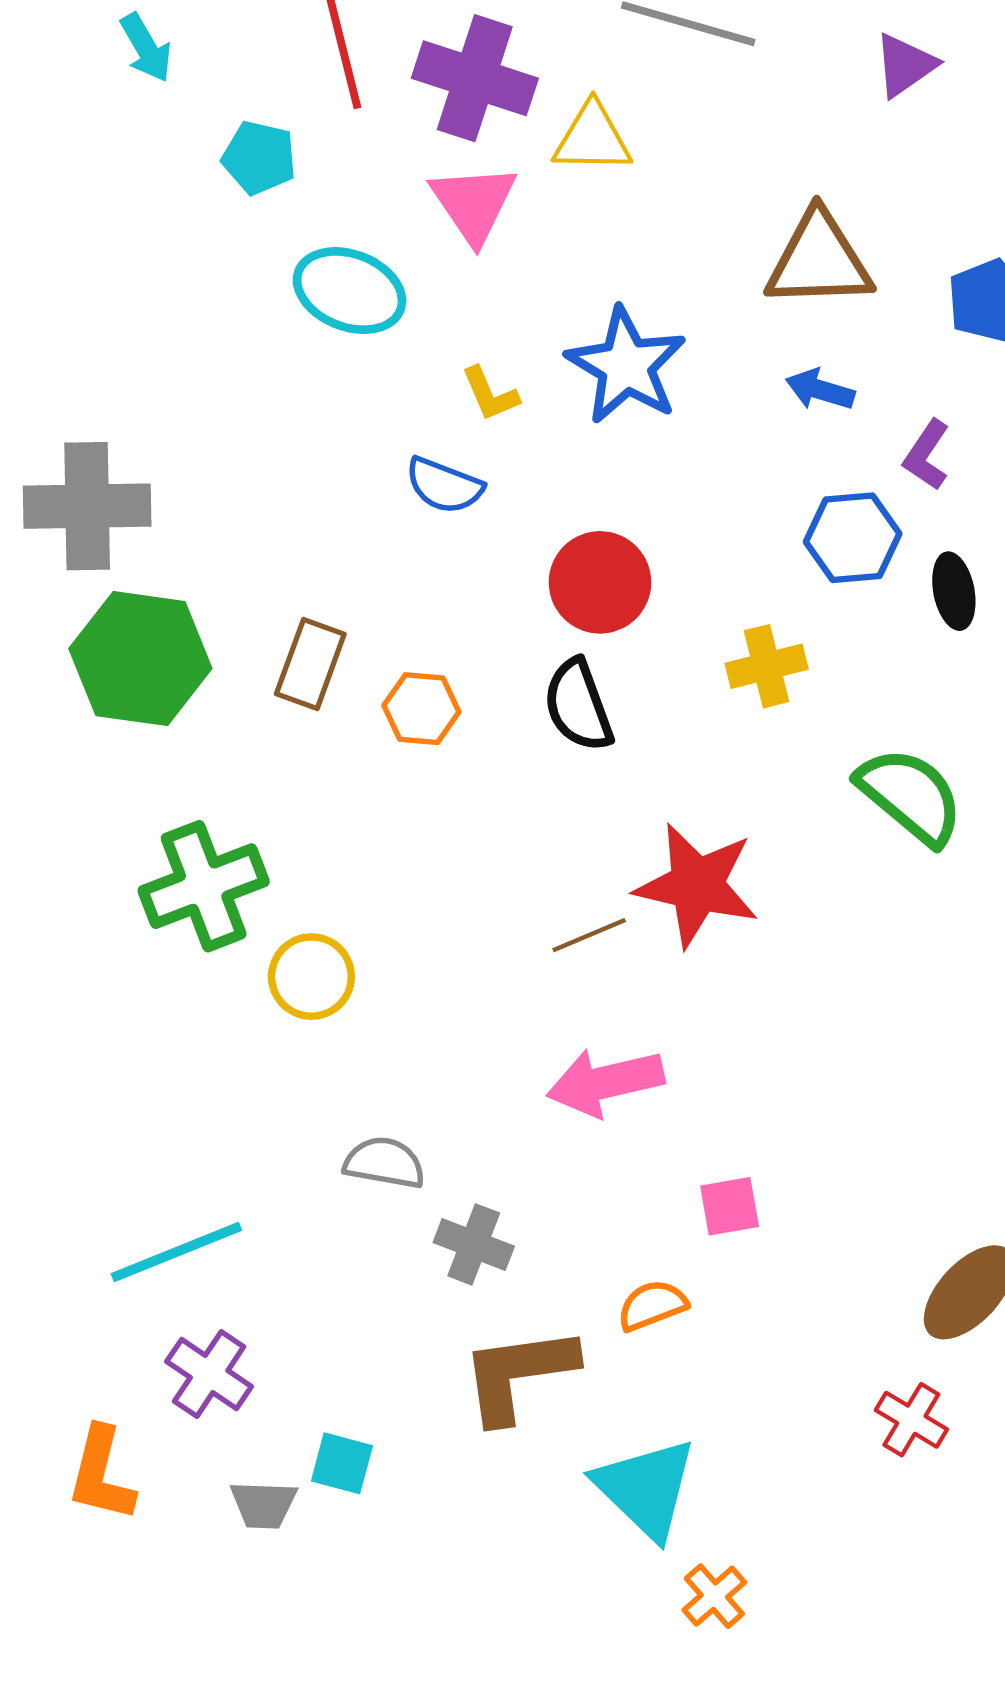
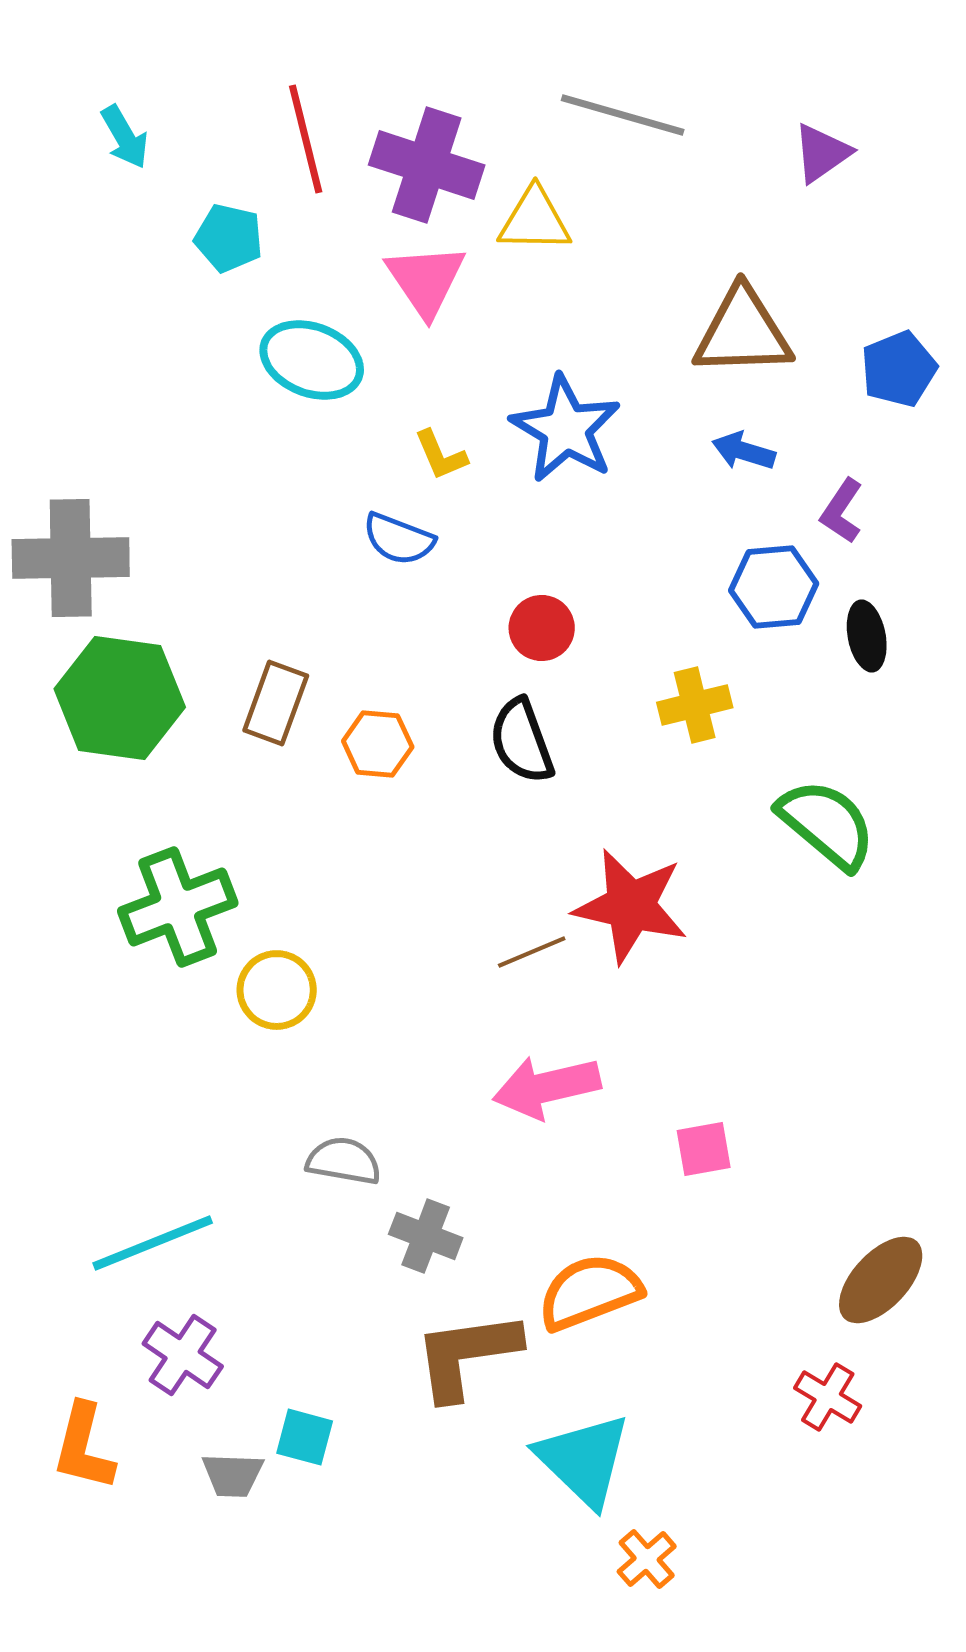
red circle: (600, 582) -> (542, 628), size x0.7
pink square: (730, 1206) -> (704, 1149), moved
orange semicircle: (652, 1305) -> (590, 1292), size x1.6

